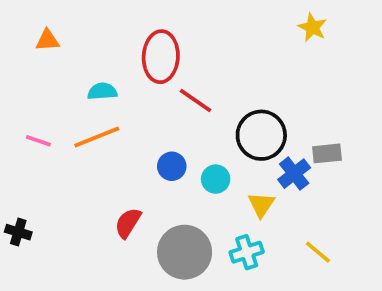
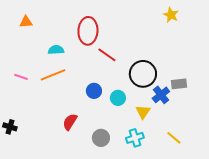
gray circle: (185, 252) -> (101, 138), size x0.6

